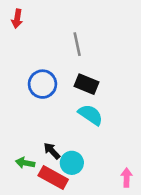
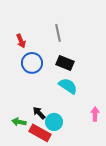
red arrow: (17, 19) -> (21, 41), moved, turned -32
pink arrow: (127, 177) -> (95, 114), moved

